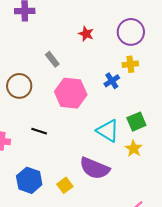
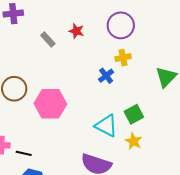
gray rectangle: (52, 59) -> (48, 39), moved
pink hexagon: (71, 93) -> (50, 104), moved
black line: (39, 131) -> (24, 153), moved

